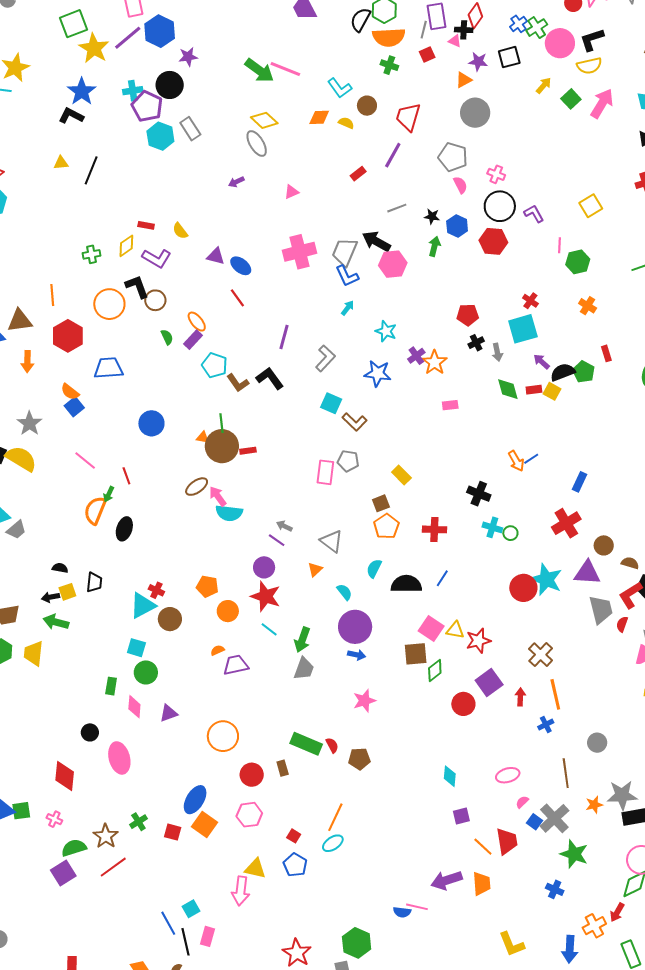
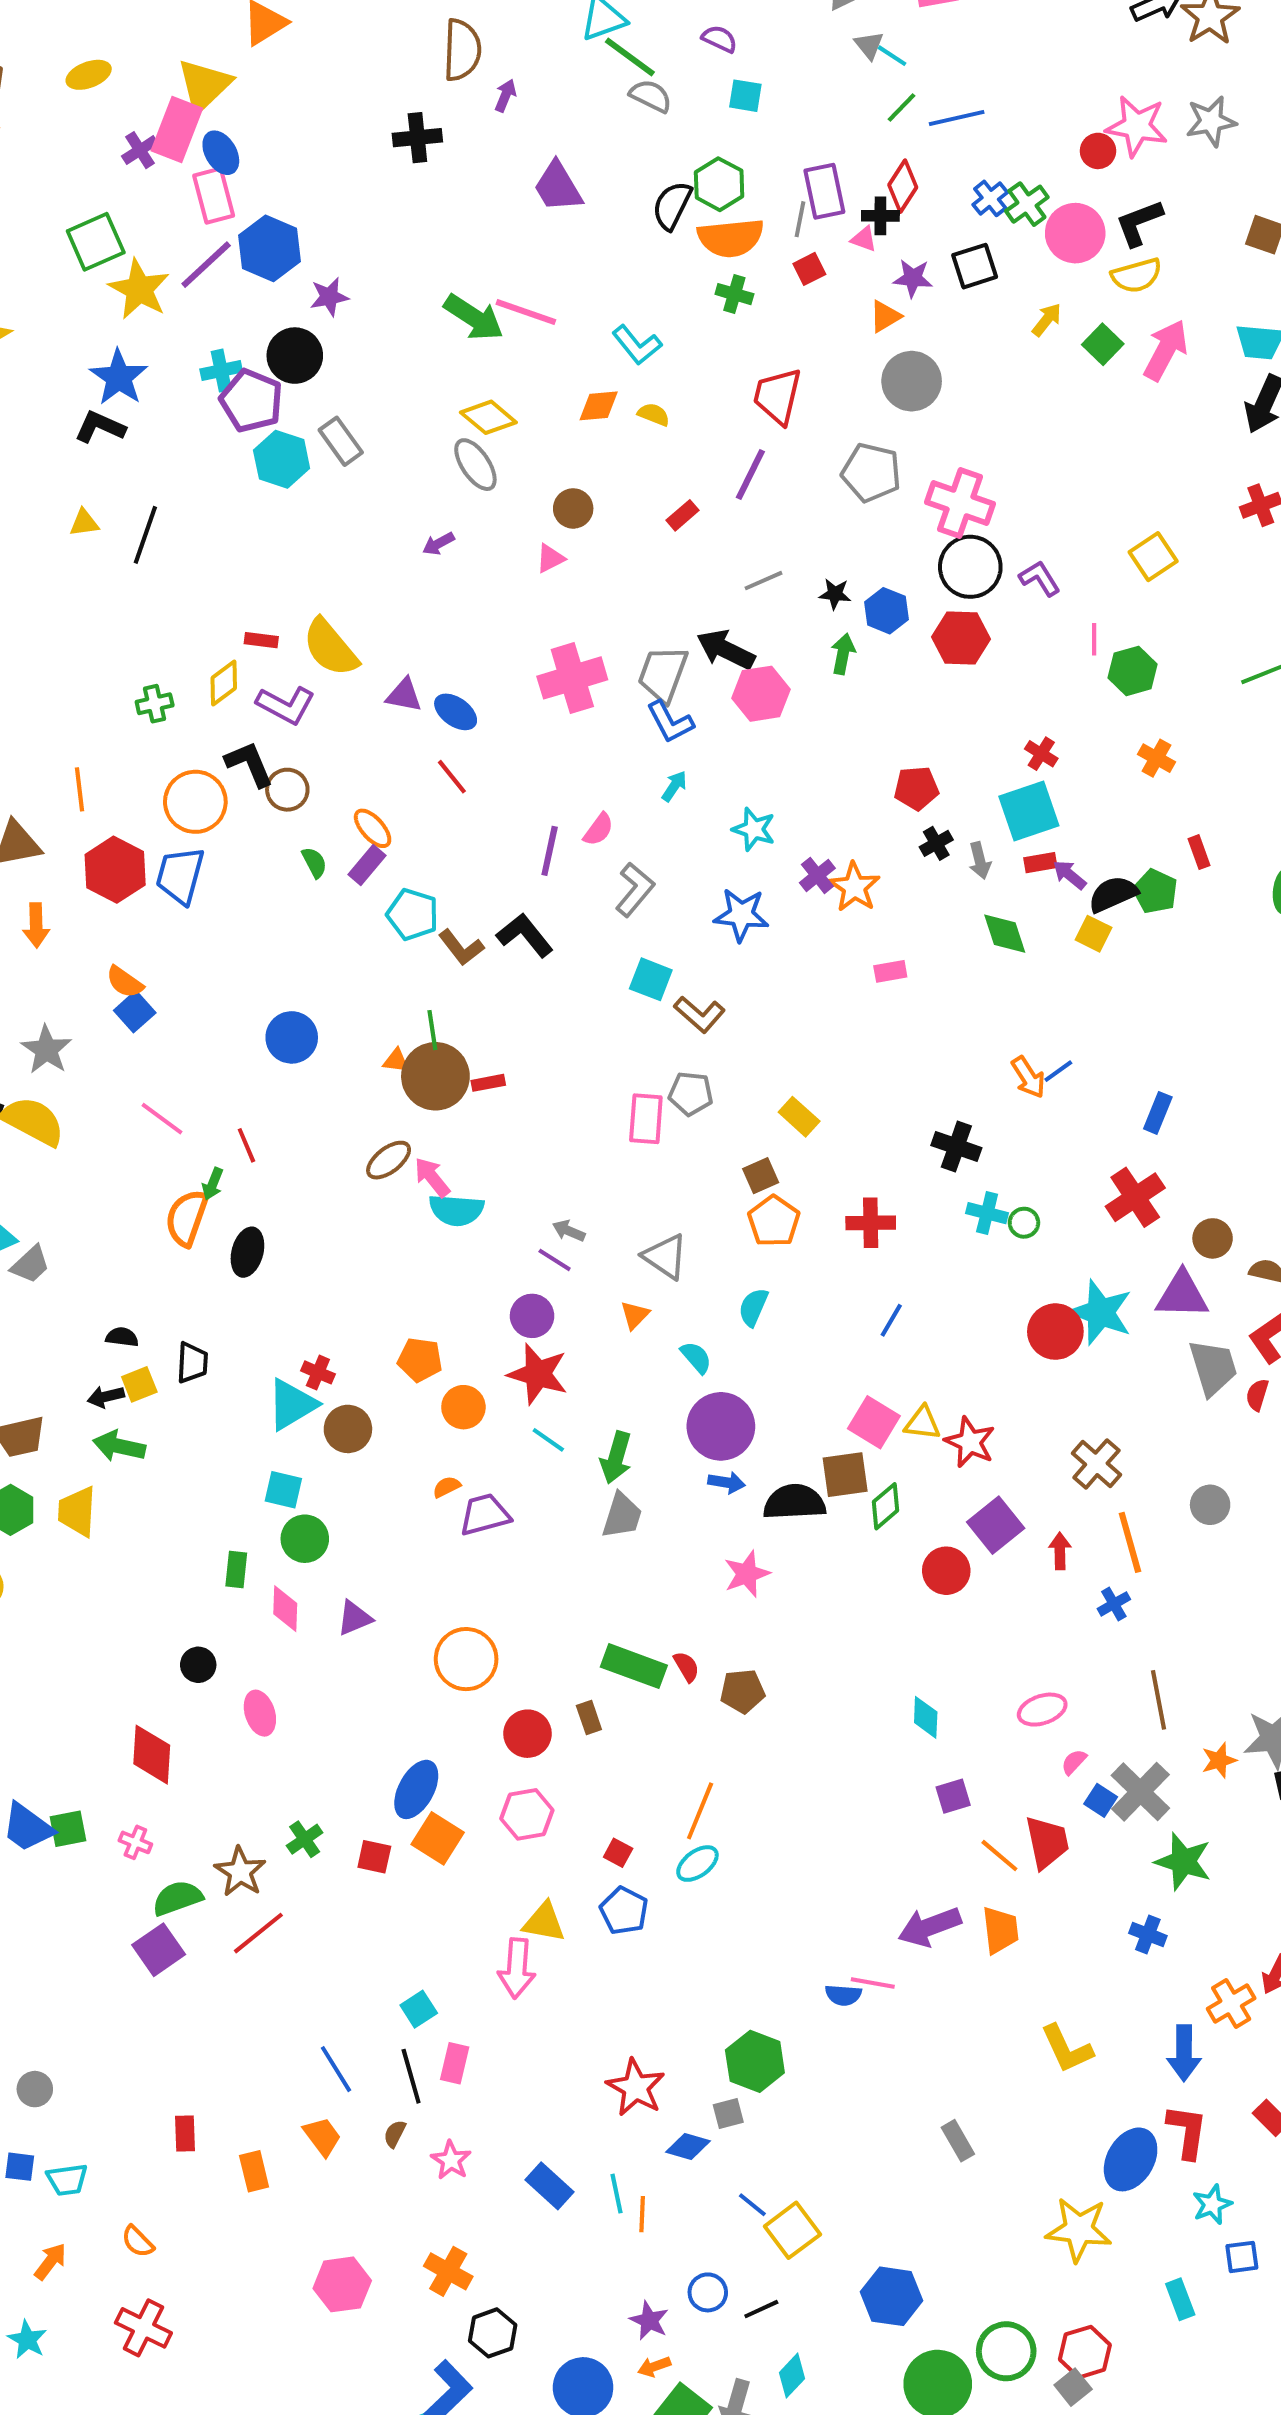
brown circle: (367, 106) -> (573, 508), moved
pink cross: (496, 174) -> (960, 503), size x1.8
pink semicircle: (460, 185) -> (599, 829), moved, turned 66
yellow semicircle: (180, 231) -> (330, 648), size x1.8
blue trapezoid: (109, 368) -> (180, 875), moved, turned -68
red rectangle: (534, 390) -> (1040, 863), moved
black semicircle: (406, 584) -> (794, 1502), moved
red star: (478, 641) -> (970, 1442), turned -30
gray circle: (597, 743) -> (1210, 1505), moved
pink ellipse: (119, 758) -> (260, 1713), size x0.7
blue line: (168, 923) -> (336, 2069), moved

